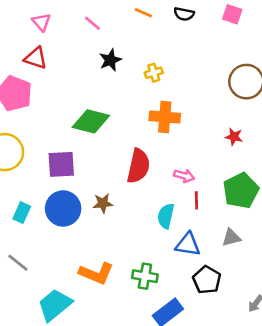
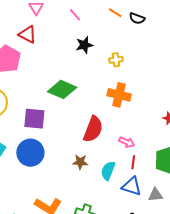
black semicircle: (184, 14) -> (137, 18), moved
brown star: (103, 203) -> (80, 162), moved
blue triangle: (188, 244) -> (132, 186), moved

